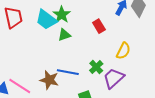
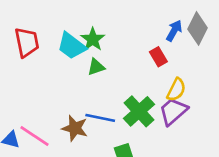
red rectangle: (99, 26) -> (158, 57), moved
green cross: (96, 67) -> (139, 111), size x1.6
purple trapezoid: (114, 78) -> (173, 111), moved

